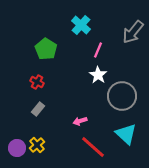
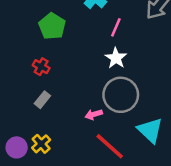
gray circle: (122, 96) -> (121, 95), moved

